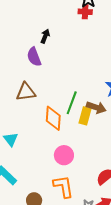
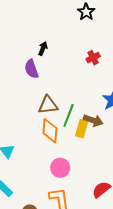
red cross: (85, 12) -> (93, 58), moved, turned -32
brown triangle: (26, 92) -> (48, 105), moved

